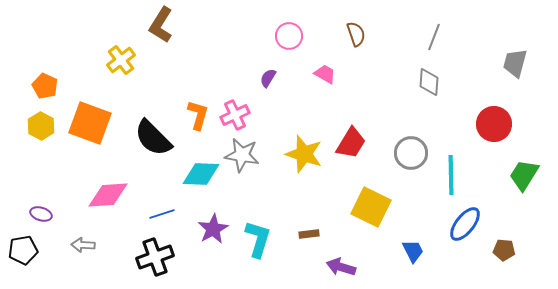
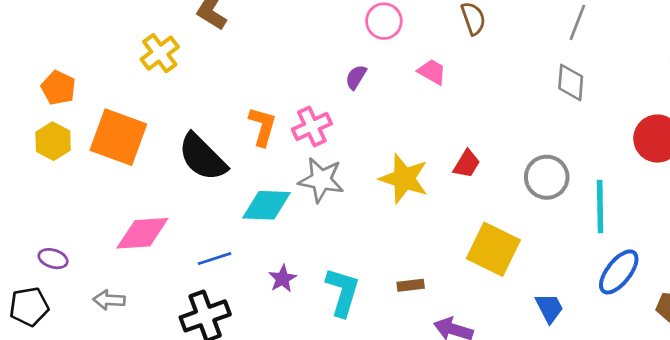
red trapezoid: (351, 143) -> (467, 164), size x0.7
purple star: (213, 229) -> (283, 279), size x0.7

